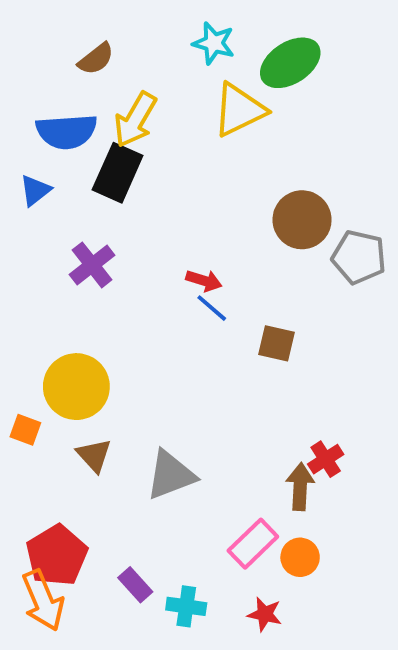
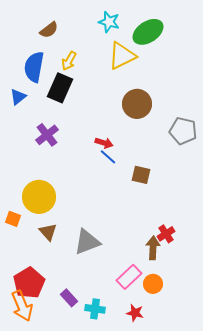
yellow arrow: (135, 120) -> (69, 61), size x0.7
blue semicircle: (67, 131) -> (34, 67), turned 104
brown circle: (302, 220) -> (137, 104), moved

